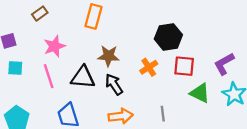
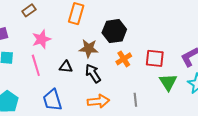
black hexagon: (168, 37) -> (114, 31), moved
black triangle: (83, 77) -> (66, 67), size x0.6
green triangle: (200, 93) -> (168, 82), turned 30

